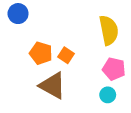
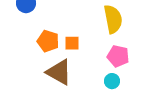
orange square: (66, 55) -> (72, 43), turned -35

